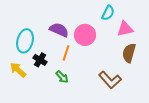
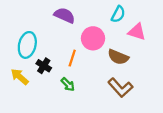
pink triangle: (125, 29) -> (137, 32), turned 30
purple semicircle: (59, 30) -> (65, 15), moved
brown semicircle: (129, 53) -> (118, 57), moved, turned -84

